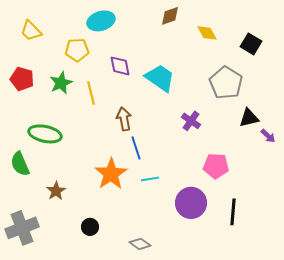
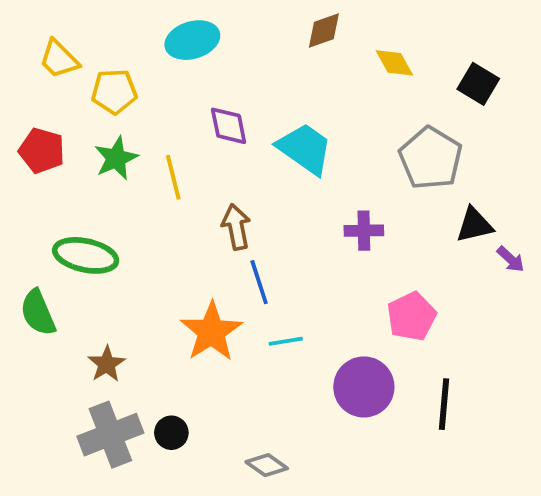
yellow pentagon: (77, 50) -> (114, 92), moved
purple cross: (191, 121) -> (364, 231), turned -36
pink pentagon: (216, 166) -> (412, 316), turned -30
gray cross: (22, 228) -> (110, 435), moved

